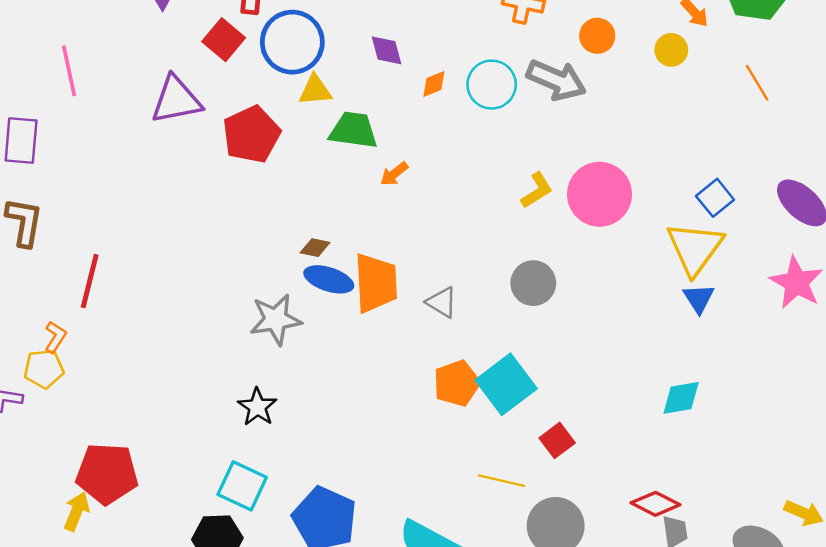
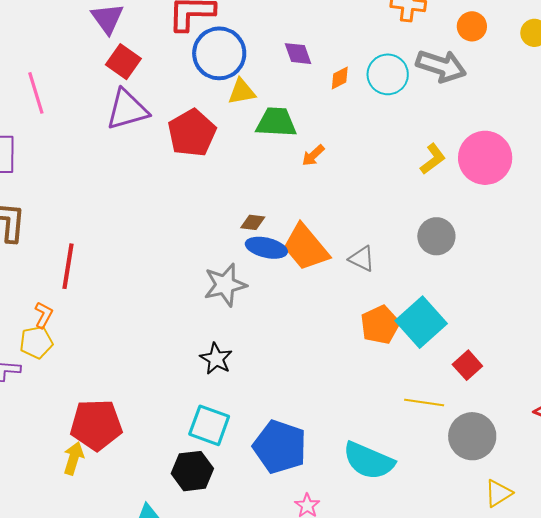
red square: (224, 40) -> (123, 62), moved
orange trapezoid: (376, 283) -> (306, 247), turned 148

